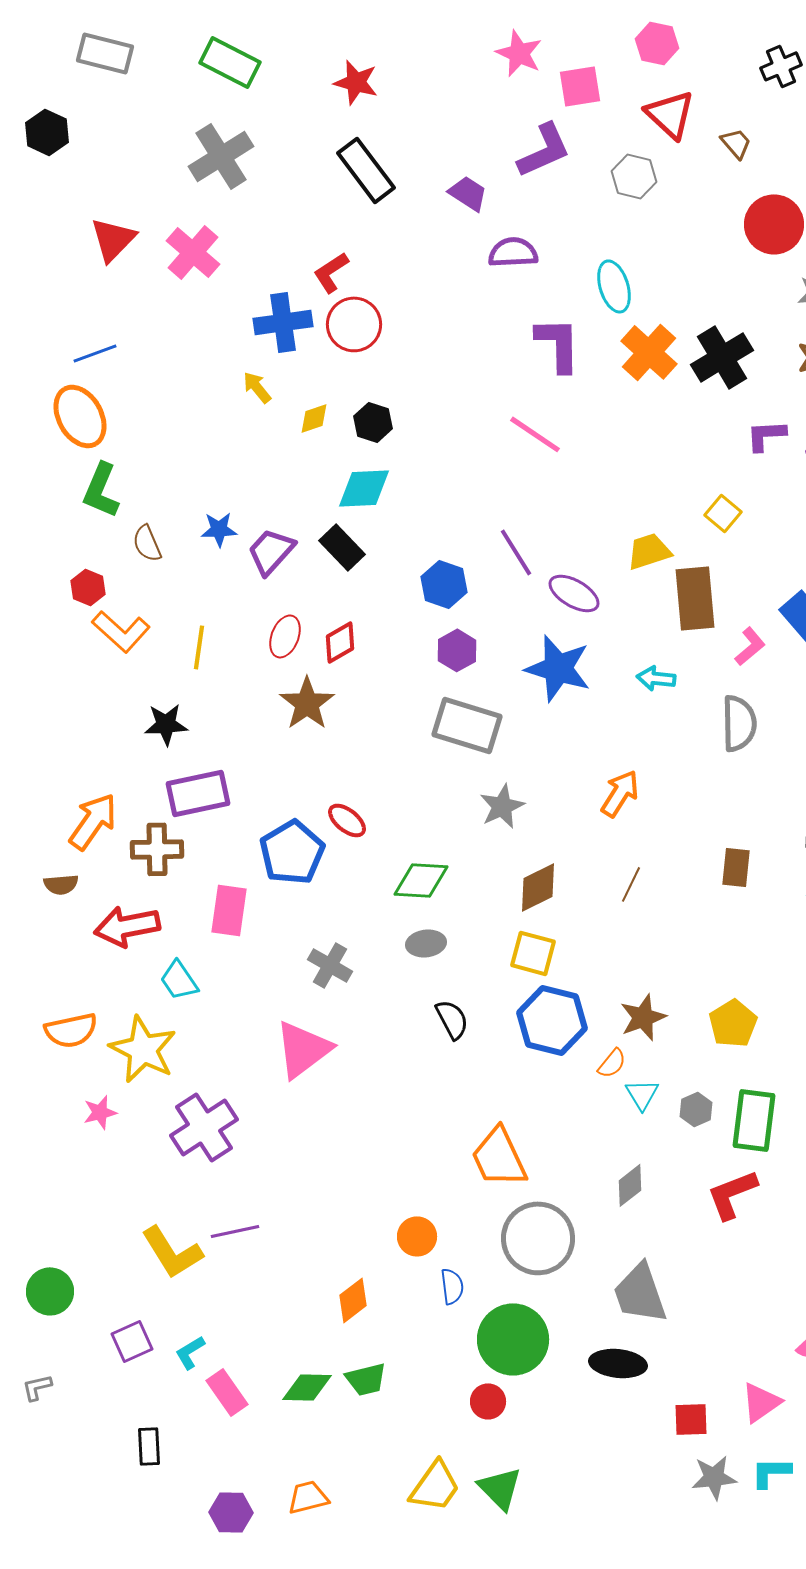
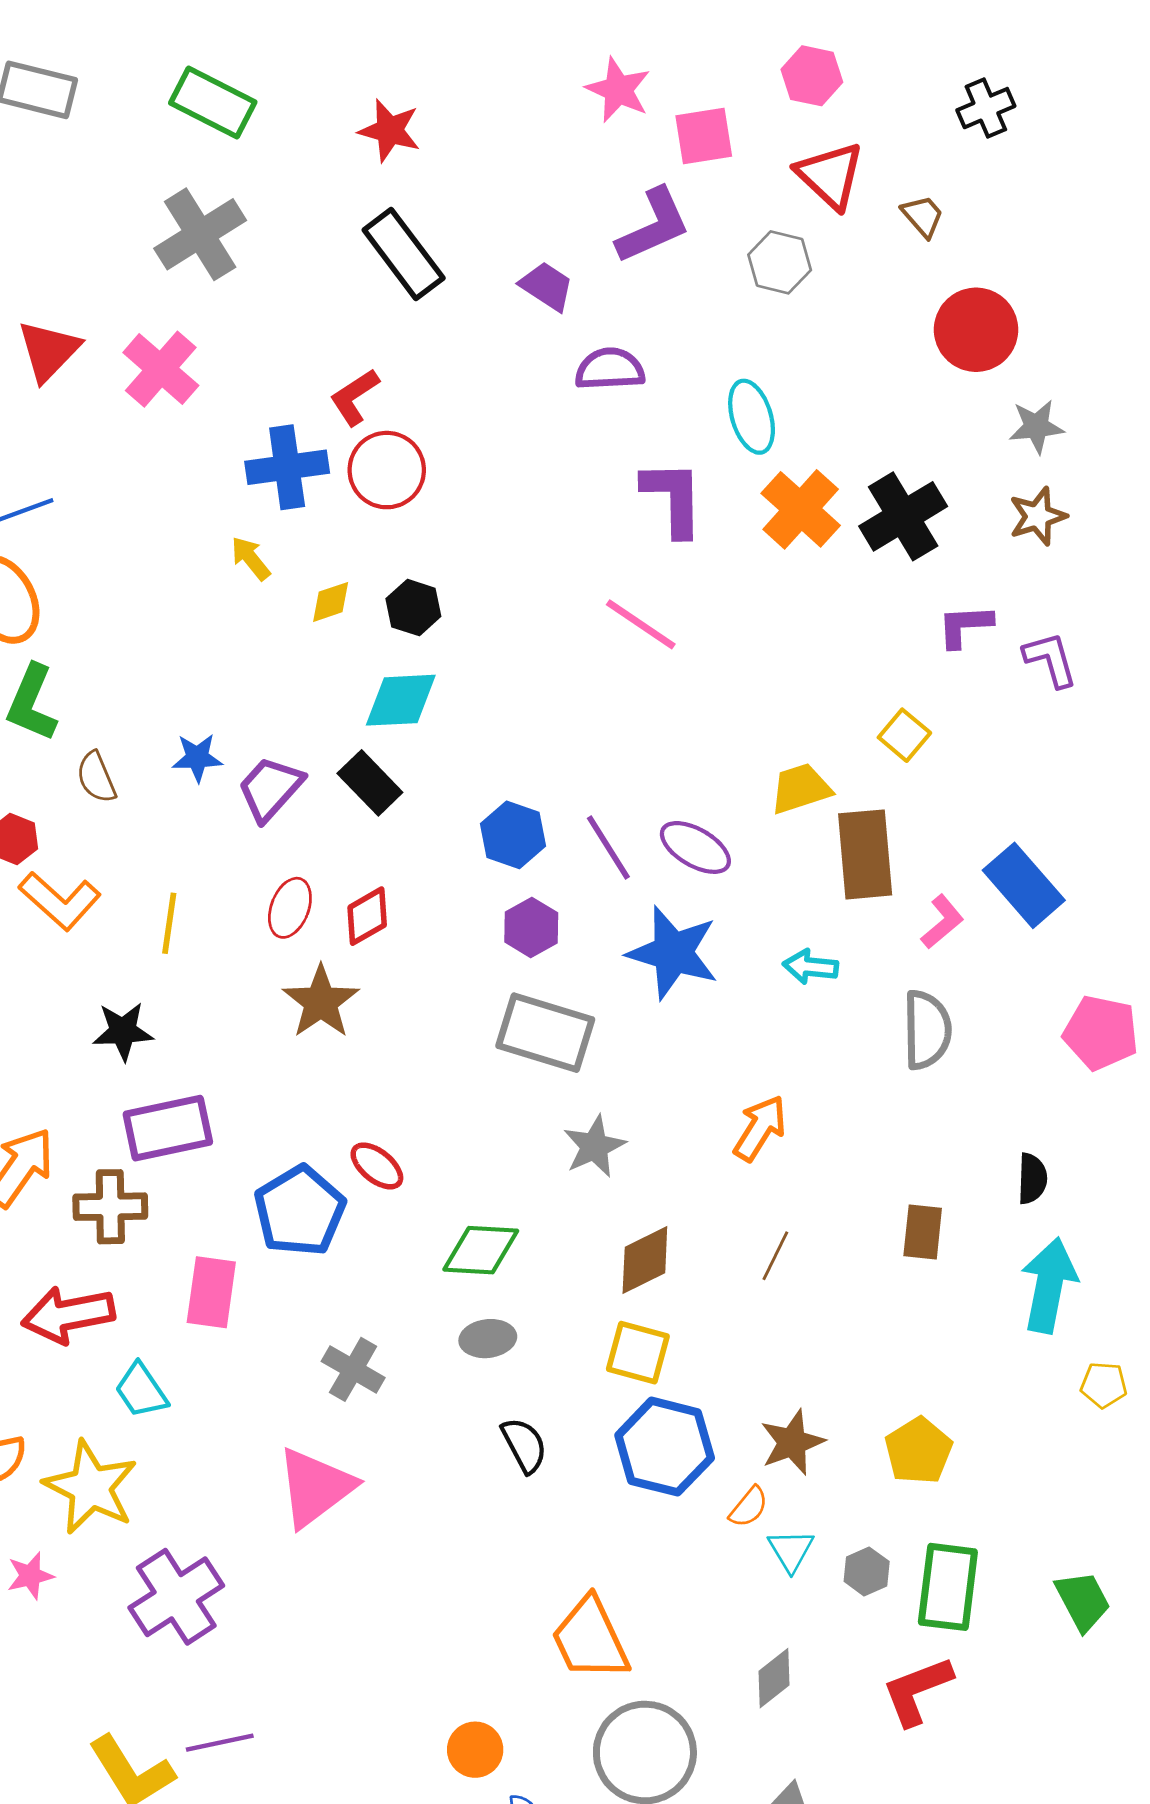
purple line: (516, 552) -> (608, 847), moved

